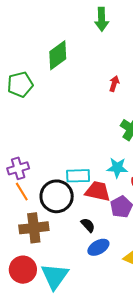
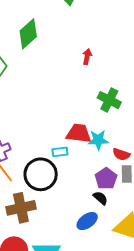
cyan rectangle: (78, 176) -> (60, 152), size x0.7
red trapezoid: (98, 191) -> (79, 133), moved
black semicircle: (88, 225) -> (100, 198), moved

